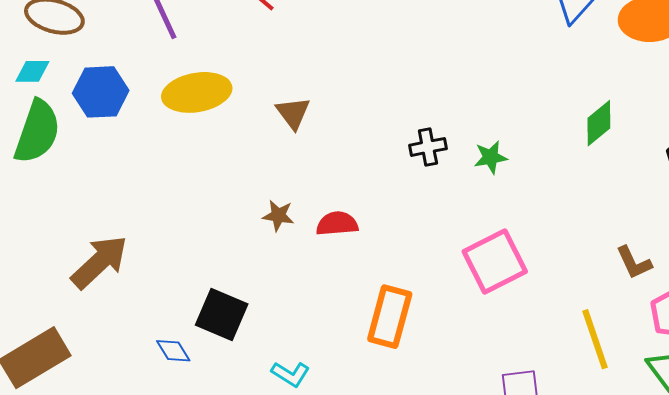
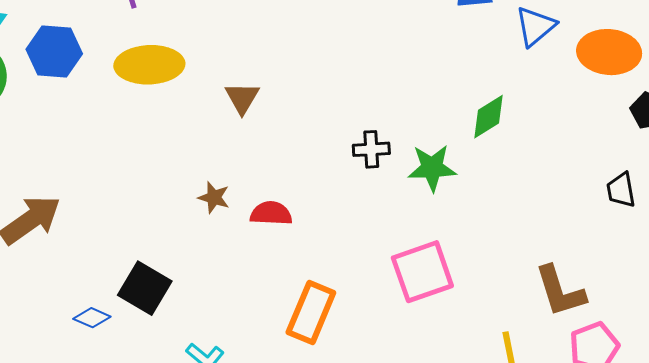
green diamond: (599, 123) -> (488, 117), moved
green star: (491, 157) -> (432, 168), size x1.4
brown L-shape: (634, 263) -> (560, 291), size x1.5
blue diamond: (173, 351) -> (92, 318), turned -42

